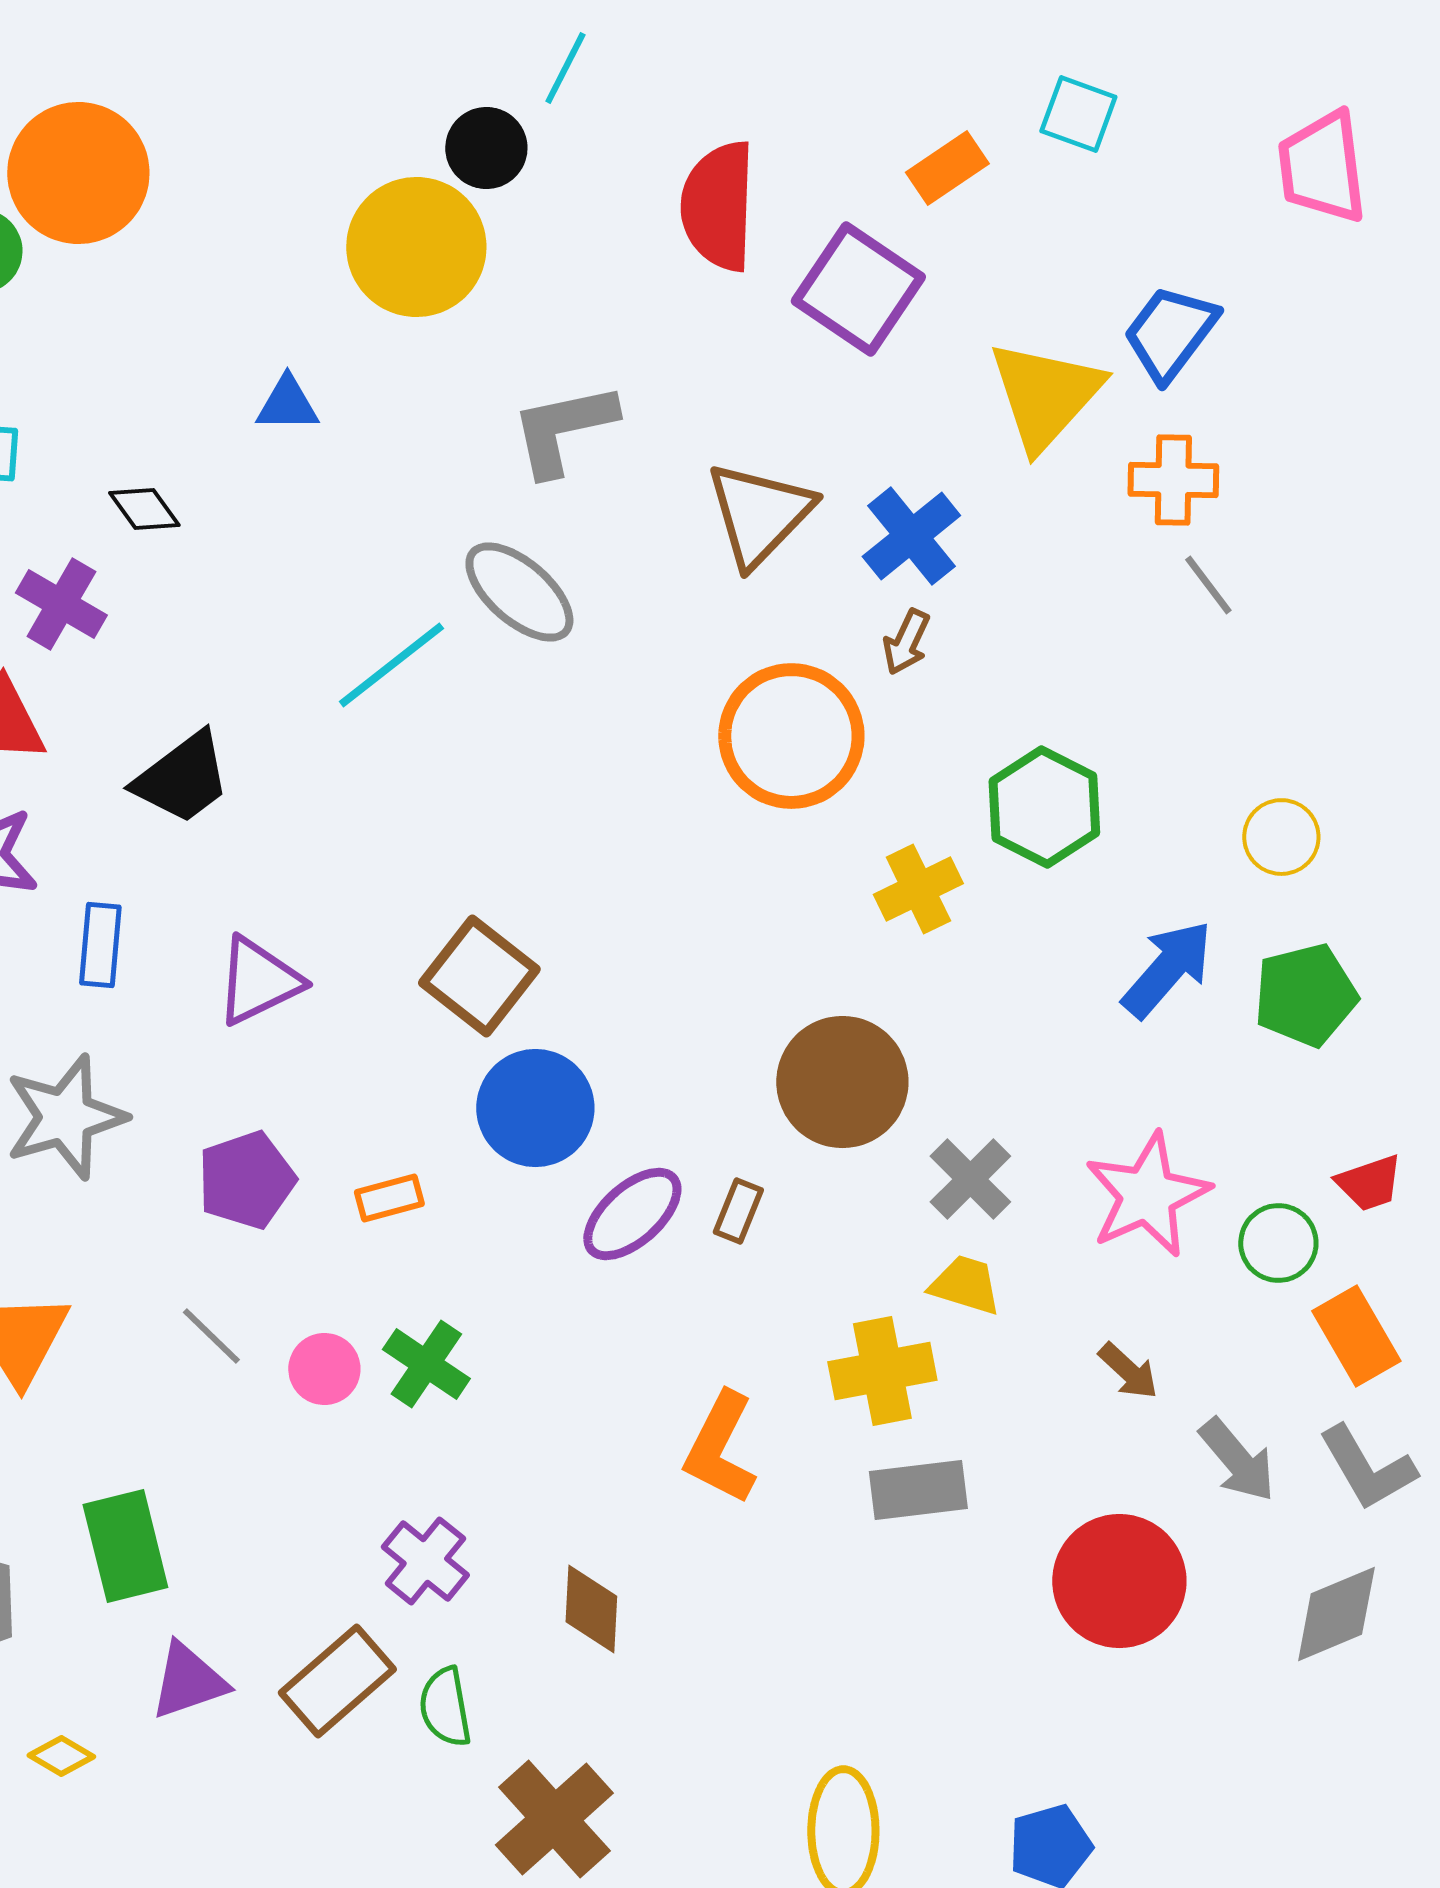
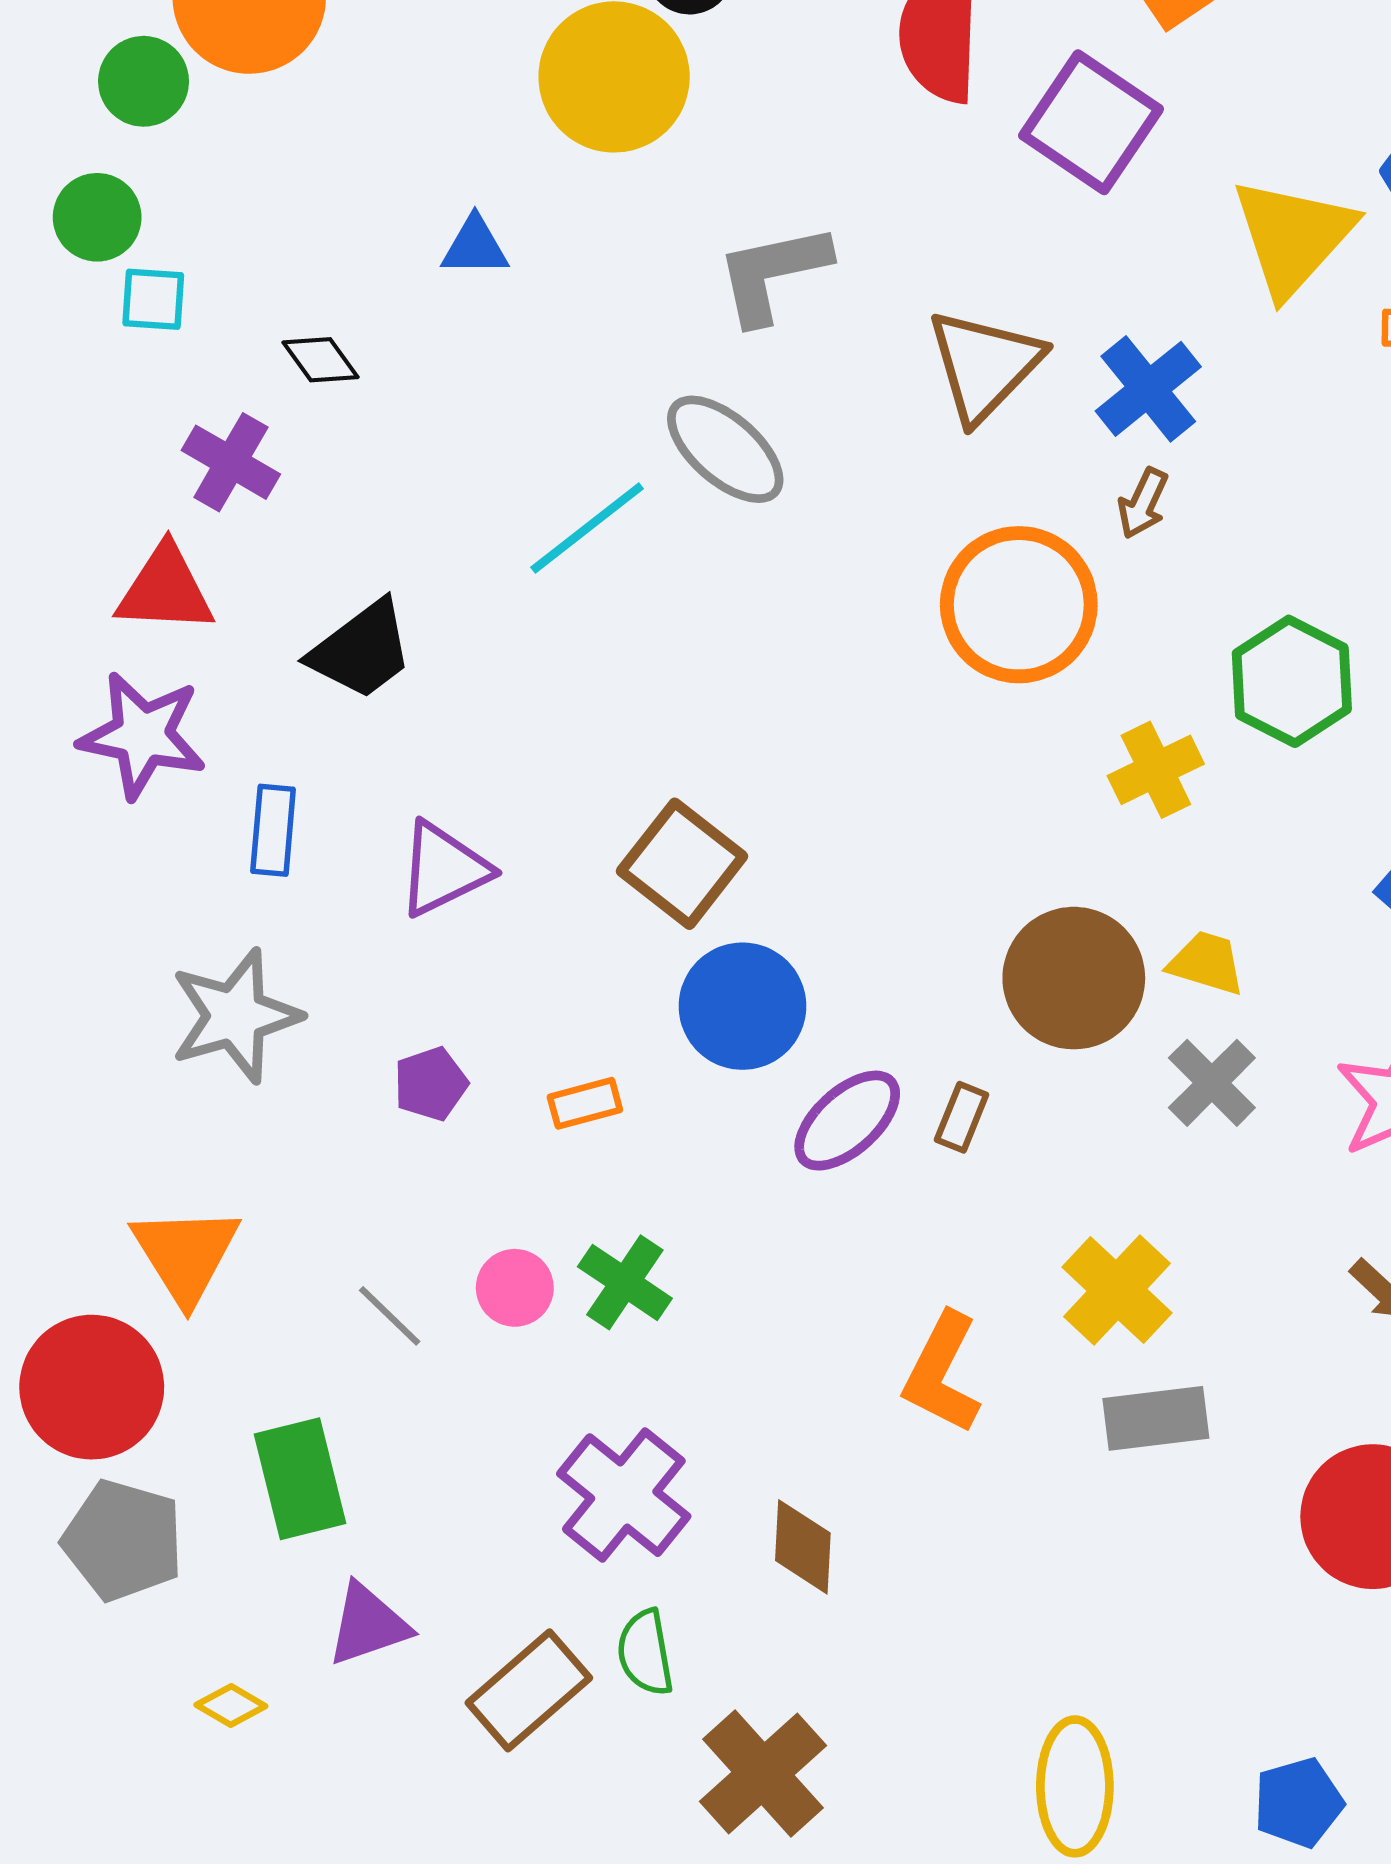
purple pentagon: (246, 1180) -> (431, 1084), size x0.7
yellow trapezoid: (965, 1285) -> (1207, 963), moved
gray line: (211, 1336) -> (390, 1316), moved
yellow cross: (882, 1371) -> (1117, 1290), turned -36
purple cross: (425, 1561) -> (624, 1495), size x1.4
brown rectangle: (337, 1681) -> (529, 1690), moved

